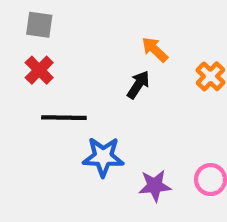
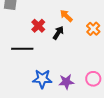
red cross: (39, 70) -> (38, 26), moved
blue star: (103, 157) -> (42, 79), moved

